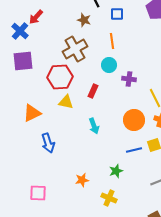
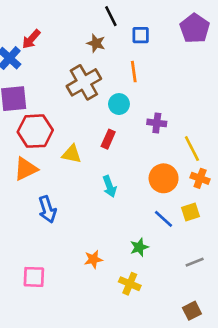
cyan circle: (109, 65) -> (119, 104), moved
red hexagon: (60, 77) -> (35, 131), moved
blue line: (134, 150) -> (164, 219), turned 56

